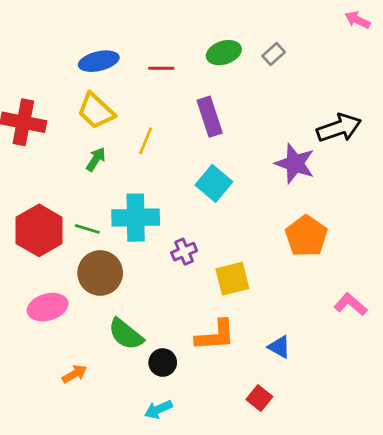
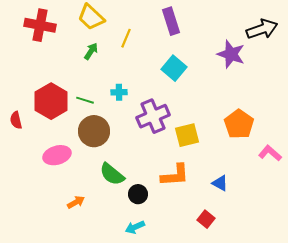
cyan cross: (136, 218) -> (119, 92), size x0.5
orange pentagon: (306, 236) -> (239, 124), moved
purple cross: (184, 252) -> (153, 116), size x1.8

